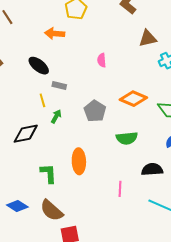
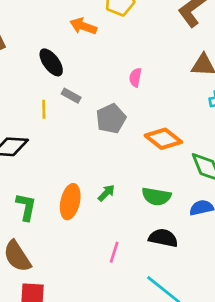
gray pentagon: (95, 111) -> (111, 119), moved
green arrow: (56, 116) -> (106, 193), moved
green semicircle: (127, 138) -> (156, 196), moved

